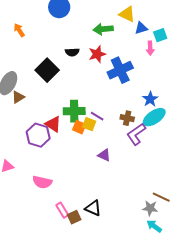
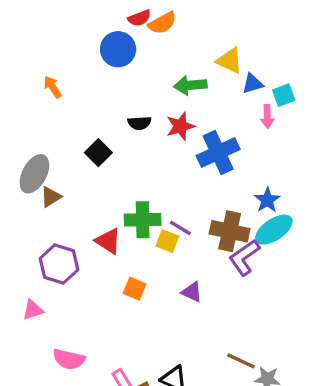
black square: (47, 70) -> (98, 153), size x0.7
brown cross: (127, 118) -> (230, 231), size x1.6
orange square: (79, 127) -> (134, 289), moved
purple hexagon: (38, 135) -> (59, 264), moved
pink semicircle: (42, 182) -> (69, 359), moved
brown line: (161, 197) -> (241, 361), moved

